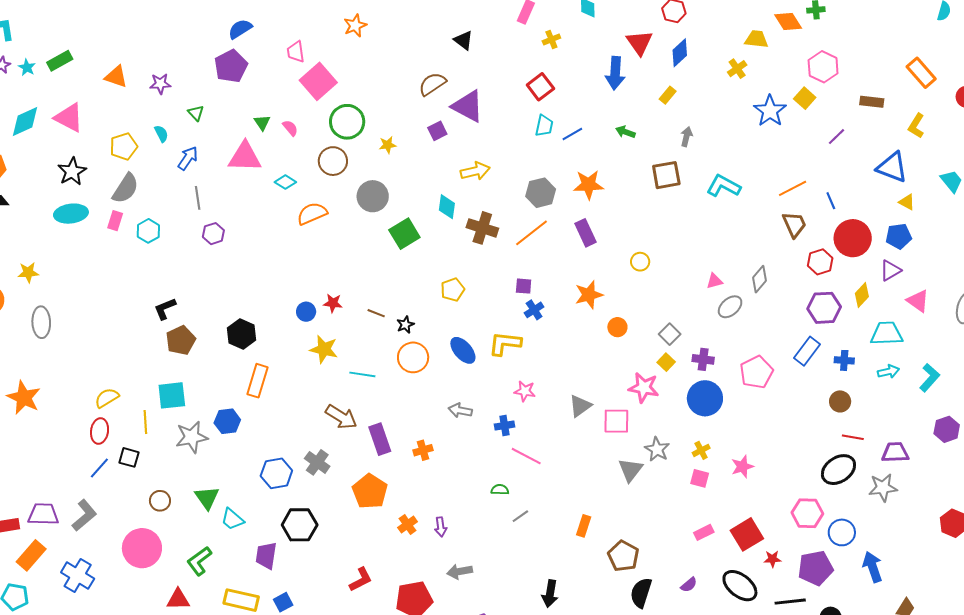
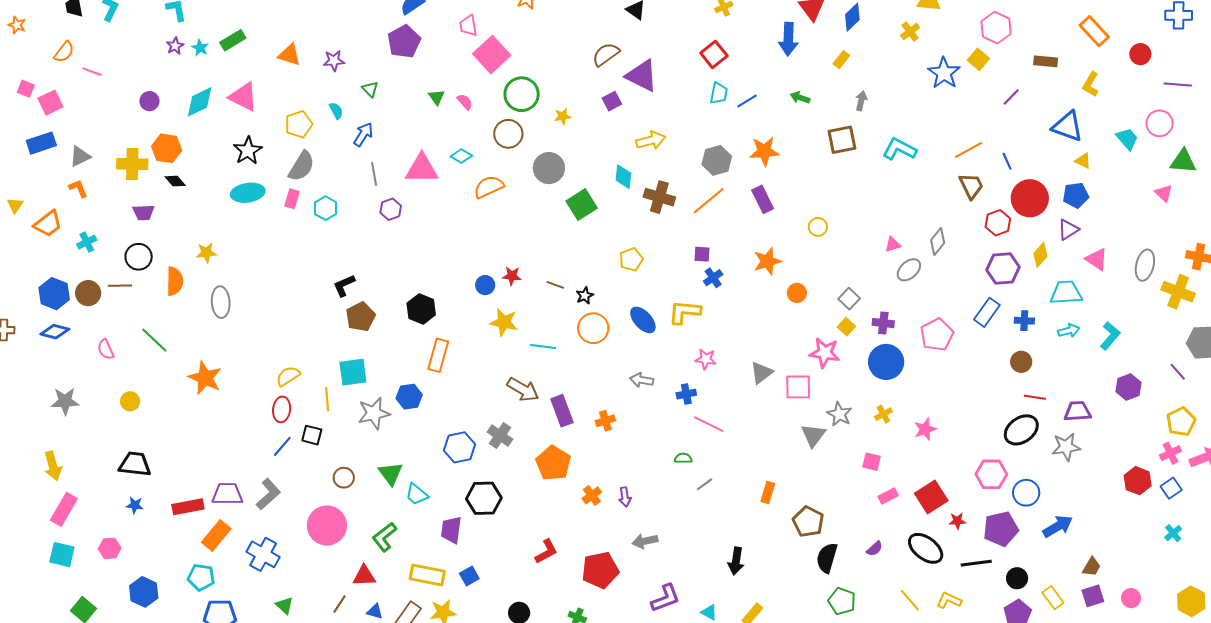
pink triangle: (245, 157) -> (422, 169), moved
pink square: (700, 478) -> (872, 462), moved
blue arrow: (873, 567) -> (1058, 526), turned 80

